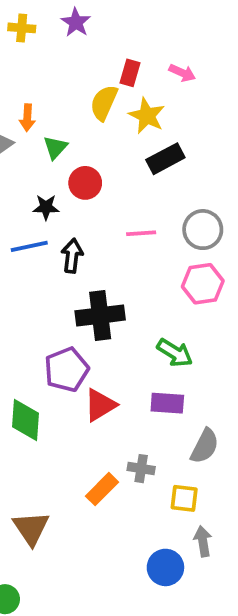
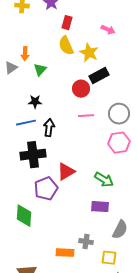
red rectangle: (130, 73) -> (67, 23), moved
yellow semicircle: (104, 103) -> (66, 46), turned -48
red circle: (85, 183) -> (81, 89), moved
black cross: (100, 315) -> (33, 155), moved
red triangle: (100, 405) -> (66, 172), moved
orange rectangle: (102, 489) -> (65, 253), turned 48

